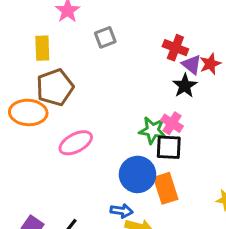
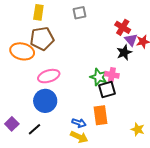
pink cross: (172, 123) -> (112, 75), turned -32
black square: (169, 147) -> (107, 90), turned -30
blue circle: (138, 174) -> (45, 101), moved
blue arrow: (122, 211) -> (79, 123), moved

